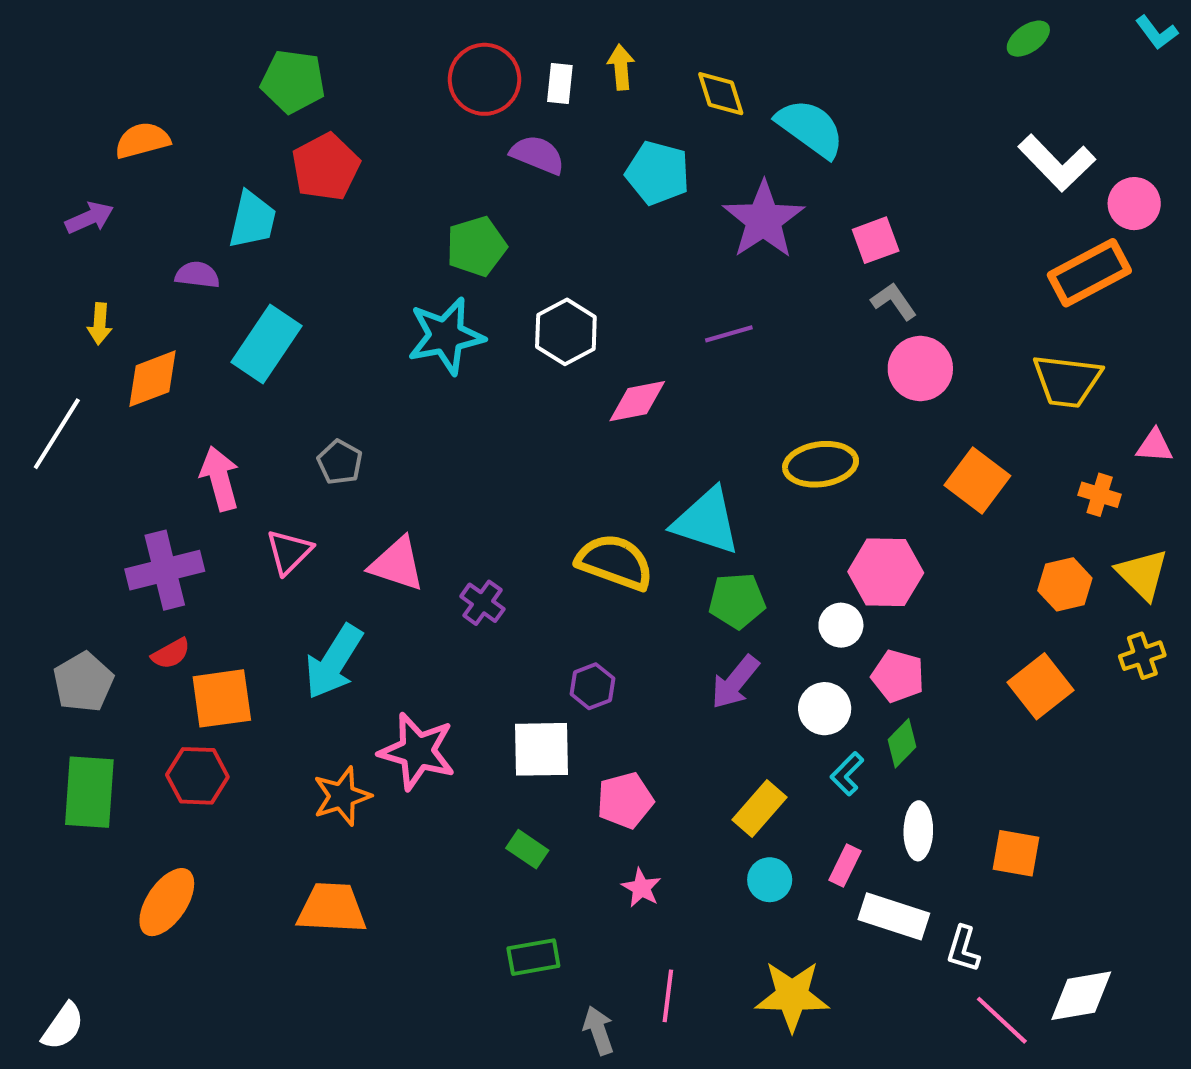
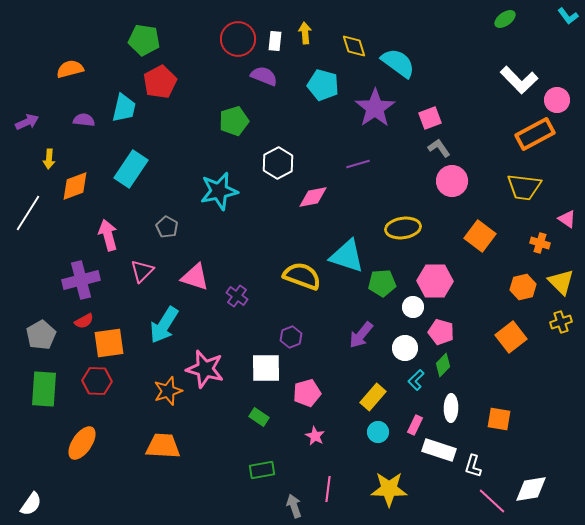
purple arrow: (89, 218) -> (27, 122), moved
purple semicircle: (197, 275) -> (84, 120), moved
cyan star: (446, 336) -> (219, 191), moved
pink triangle: (1155, 446) -> (567, 219), turned 30
green pentagon: (737, 601) -> (382, 283), moved

